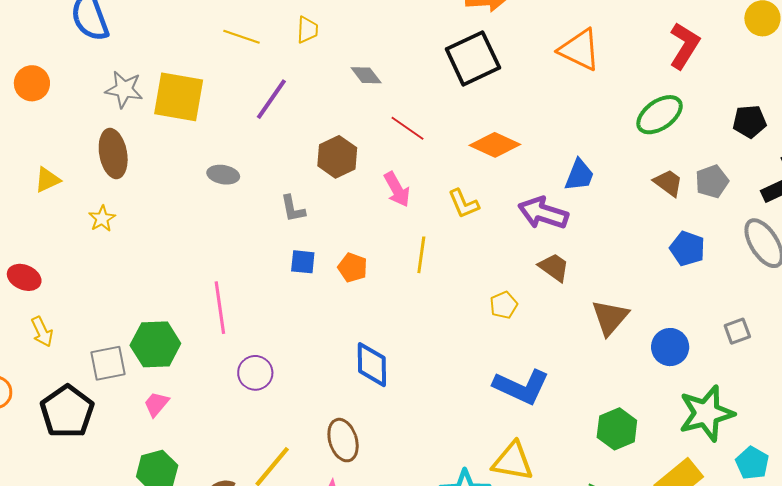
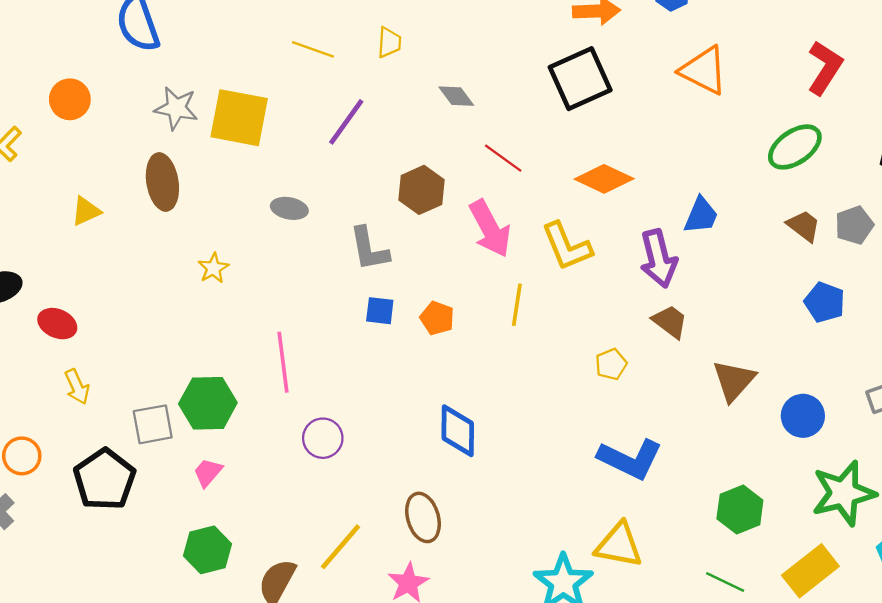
pink arrow: (397, 189) -> (490, 229), size x1.4
yellow L-shape: (464, 204) -> (567, 246), size x1.4
gray L-shape: (293, 209) -> (369, 249), size x1.4
purple arrow: (543, 213) -> (658, 259), turned -123
yellow star: (102, 219) -> (213, 268), moved

